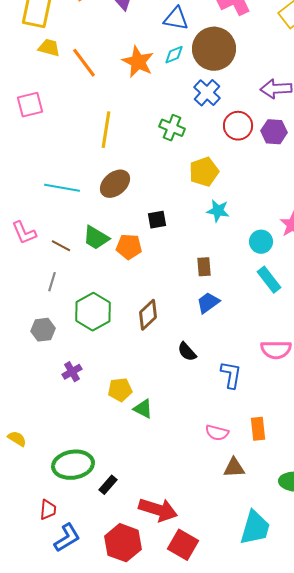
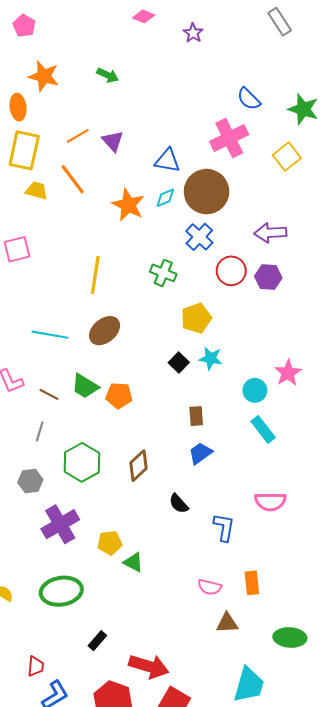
orange line: (84, 63) -> (73, 179), moved
black square: (157, 220) -> (179, 363), moved, turned -36
purple cross: (72, 372) -> (60, 524), size x1.8
green ellipse: (73, 465) -> (61, 591), moved

